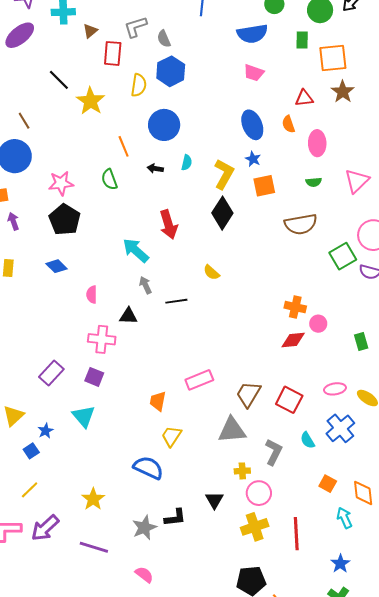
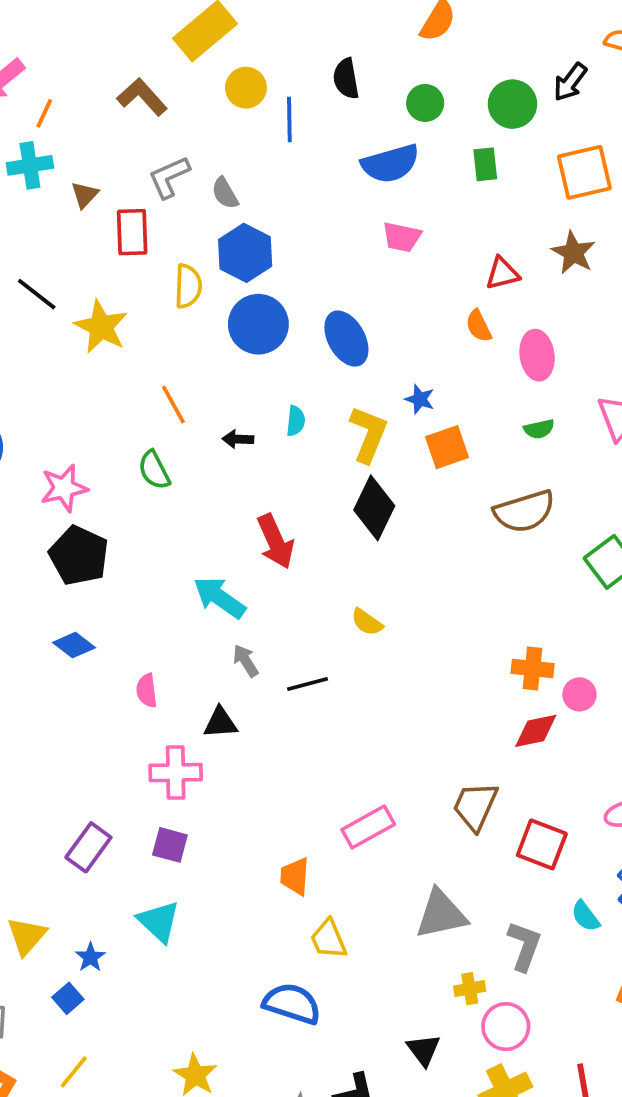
orange square: (333, 58) -> (584, 172), moved
blue circle: (164, 125) -> (258, 324), moved
blue ellipse: (252, 125) -> (346, 339), moved
brown trapezoid: (248, 394) -> (475, 806), moved
yellow trapezoid: (171, 436) -> (329, 939), turned -50

